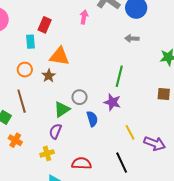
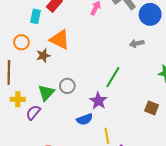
gray arrow: (132, 38) -> (137, 43), turned -32
green triangle: (62, 109) -> (46, 93), turned -30
blue semicircle: (92, 119) -> (85, 119), moved, turned 70
yellow cross: (47, 153) -> (18, 99), moved

